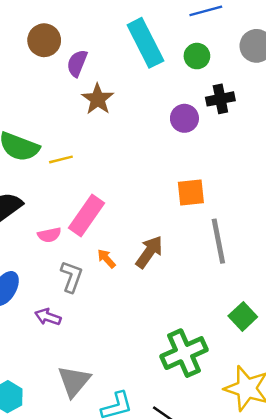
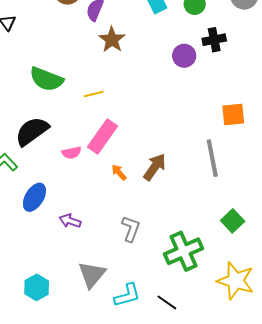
yellow line: (61, 159) -> (94, 94), moved
orange square: (191, 192) -> (233, 115), moved
gray L-shape: (72, 277) -> (131, 229), moved

